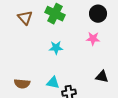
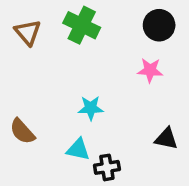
cyan star: (56, 48) -> (91, 108), moved
brown semicircle: (22, 84) -> (22, 131), moved, turned 42

